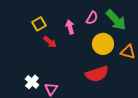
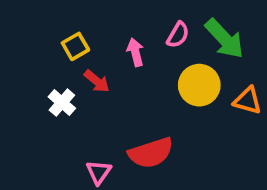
red semicircle: (97, 74) -> (151, 153), moved
white cross: (32, 82) -> (62, 103), moved

